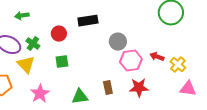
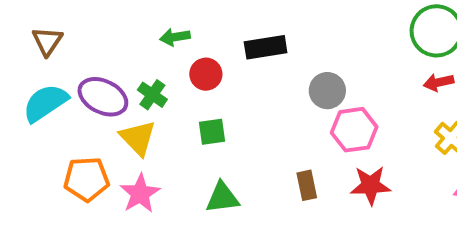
green arrow: (22, 16) -> (175, 37), moved
red arrow: (157, 57) -> (439, 82), moved, turned -32
pink star: (40, 94) -> (140, 194), moved
green triangle: (80, 97) -> (222, 198), moved

